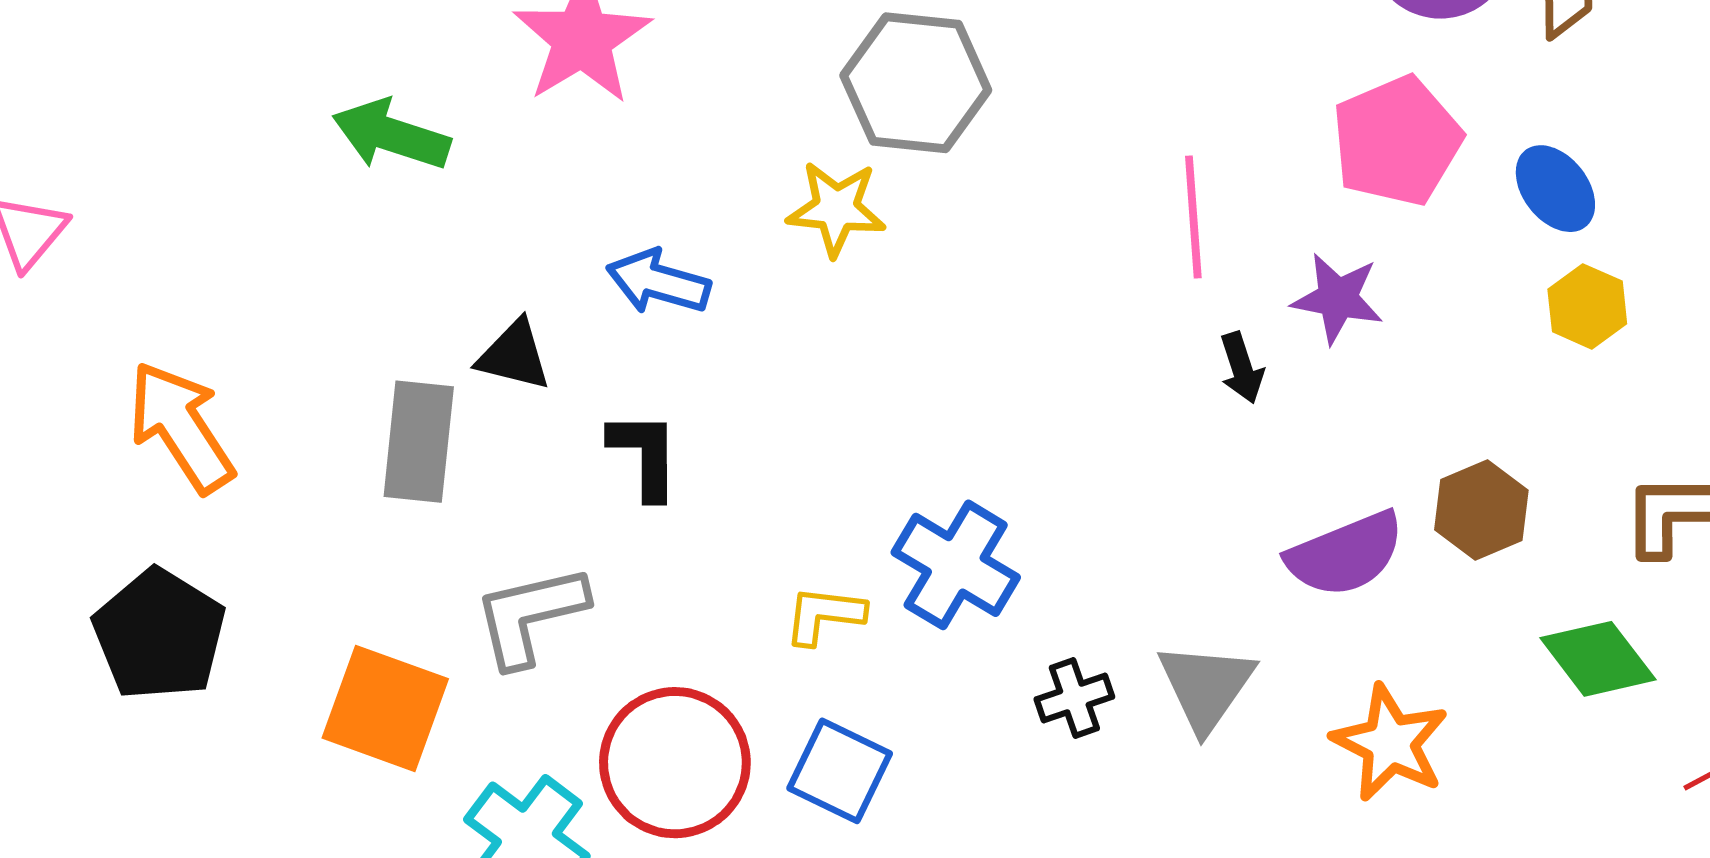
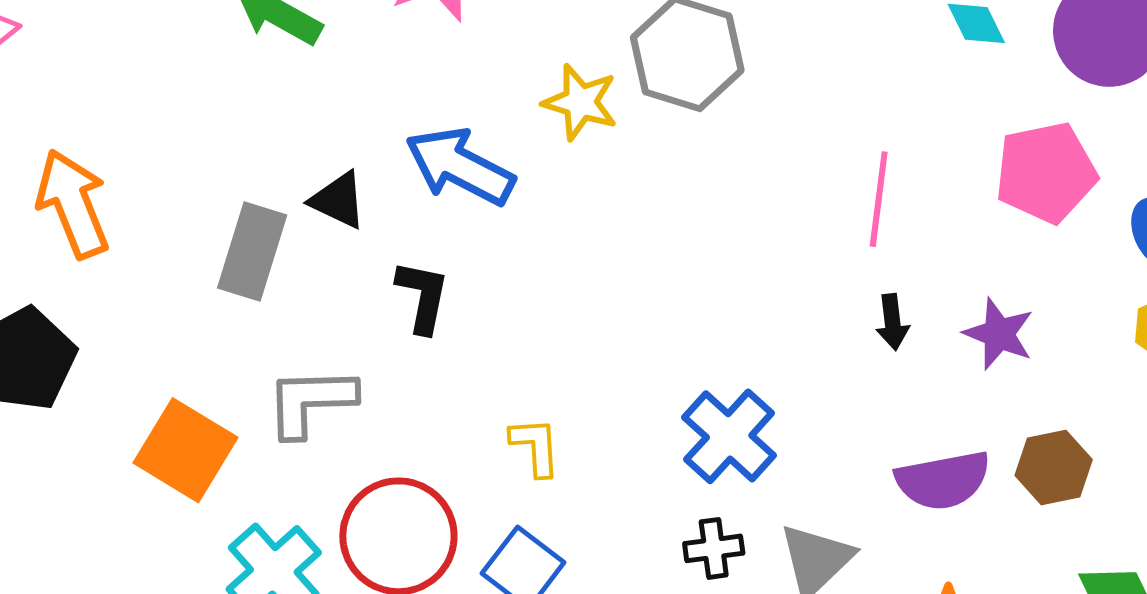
yellow star: (836, 209) -> (580, 102), moved
blue arrow: (658, 282) -> (460, 166), size x1.4
purple star: (1337, 298) -> (999, 334), moved
blue cross: (956, 565) -> (729, 436), moved
yellow L-shape: (824, 615) -> (535, 447), turned 68

